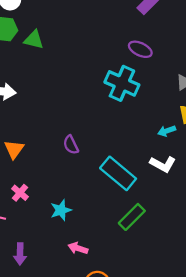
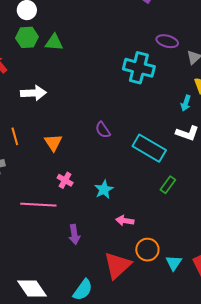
purple ellipse: (140, 49) -> (167, 41), moved
cyan arrow: (167, 131) -> (186, 103), turned -42
green rectangle: (132, 217) -> (168, 185), size x0.7

